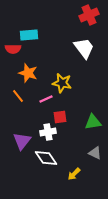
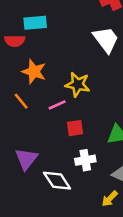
white cross: (48, 132) -> (85, 160), moved
yellow arrow: (74, 174) -> (110, 199), moved

